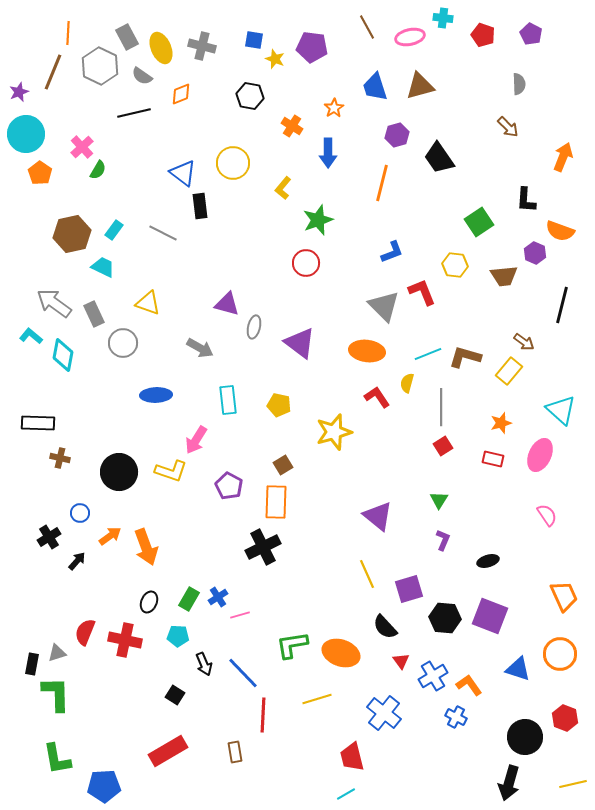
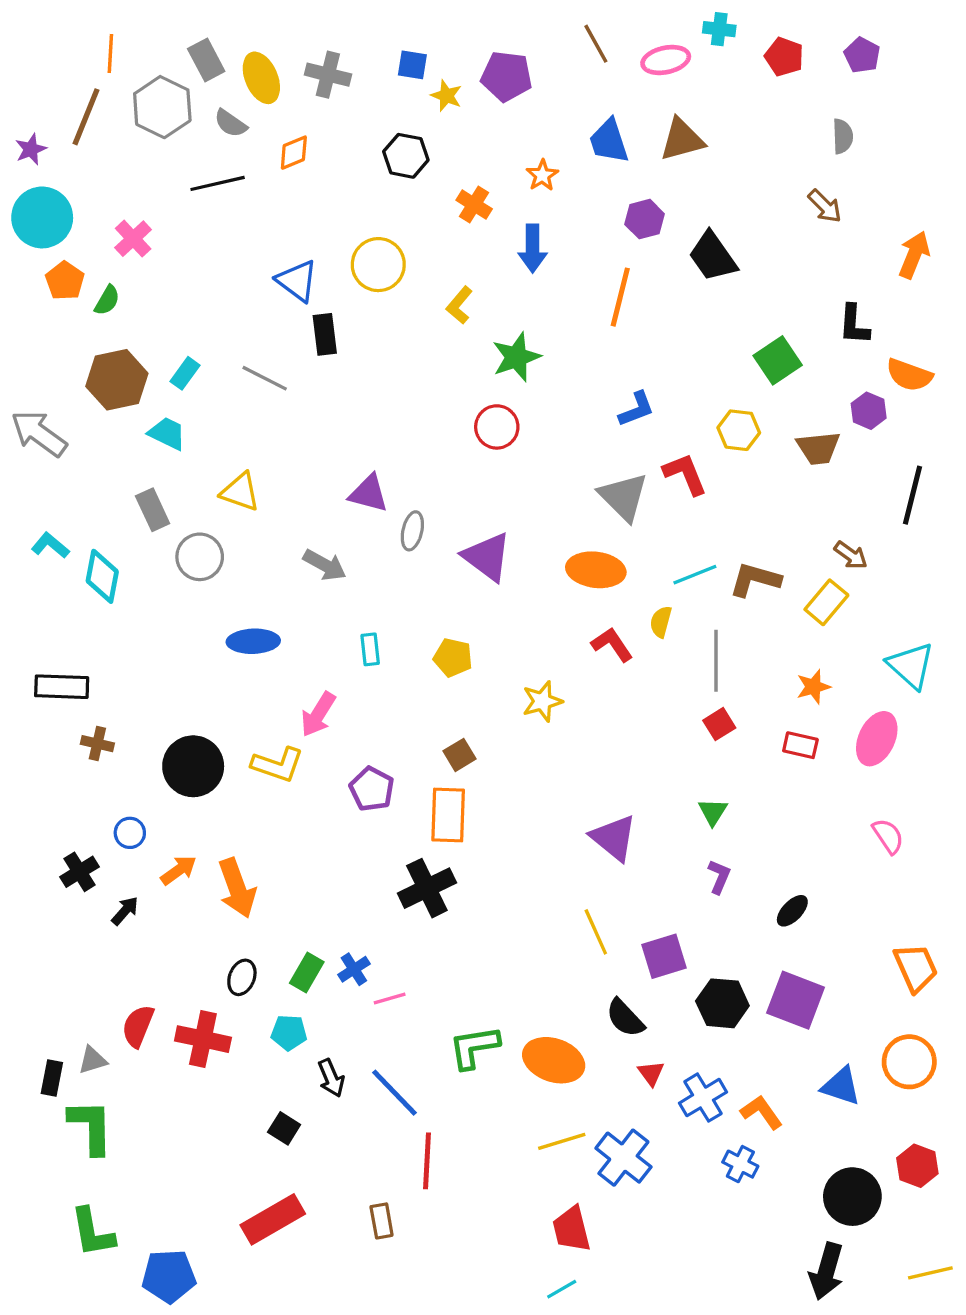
green semicircle: (98, 170) -> (107, 300), moved
gray arrow: (54, 303) -> (39, 433), moved
cyan rectangle: (228, 400) -> (370, 649), size x0.7
yellow star: (334, 432) -> (542, 701), size x0.7
black ellipse: (488, 561) -> (792, 911), turned -30
yellow line: (317, 699) -> (562, 1141), moved

